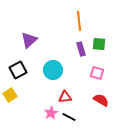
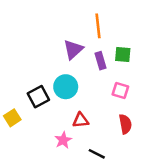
purple triangle: (29, 40) -> (73, 49), moved
black square: (18, 70) -> (38, 97), moved
red semicircle: (101, 100) -> (125, 124), turned 49
black line: (69, 117) -> (97, 154), moved

